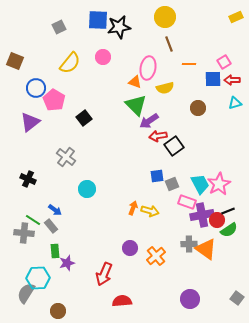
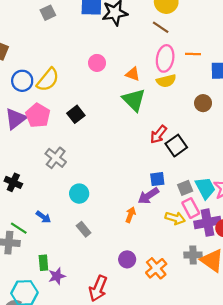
brown line: (169, 44) -> (161, 27), moved, turned -35
pink circle: (103, 57) -> (97, 63), moved
yellow semicircle: (70, 63) -> (48, 80), moved
pink ellipse: (148, 68) -> (165, 58), moved
pink pentagon: (54, 100) -> (38, 115), moved
purple arrow: (149, 121) -> (148, 196), moved
red arrow: (158, 136) -> (158, 134), turned -42
gray square: (172, 184) -> (185, 188), moved
pink rectangle: (187, 202) -> (191, 208), turned 42
yellow arrow: (150, 211) -> (175, 218), moved
gray rectangle: (51, 226) -> (84, 229), moved

